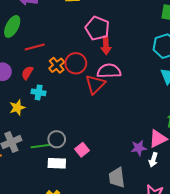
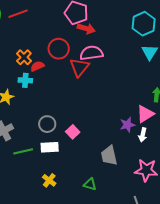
red arrow: (106, 45) -> (86, 29), turned -66
red line: (35, 47) -> (18, 14), moved
orange cross: (57, 65) -> (24, 57), moved
red semicircle: (27, 73) -> (37, 66), moved, turned 40
green line: (41, 146) -> (23, 151), moved

